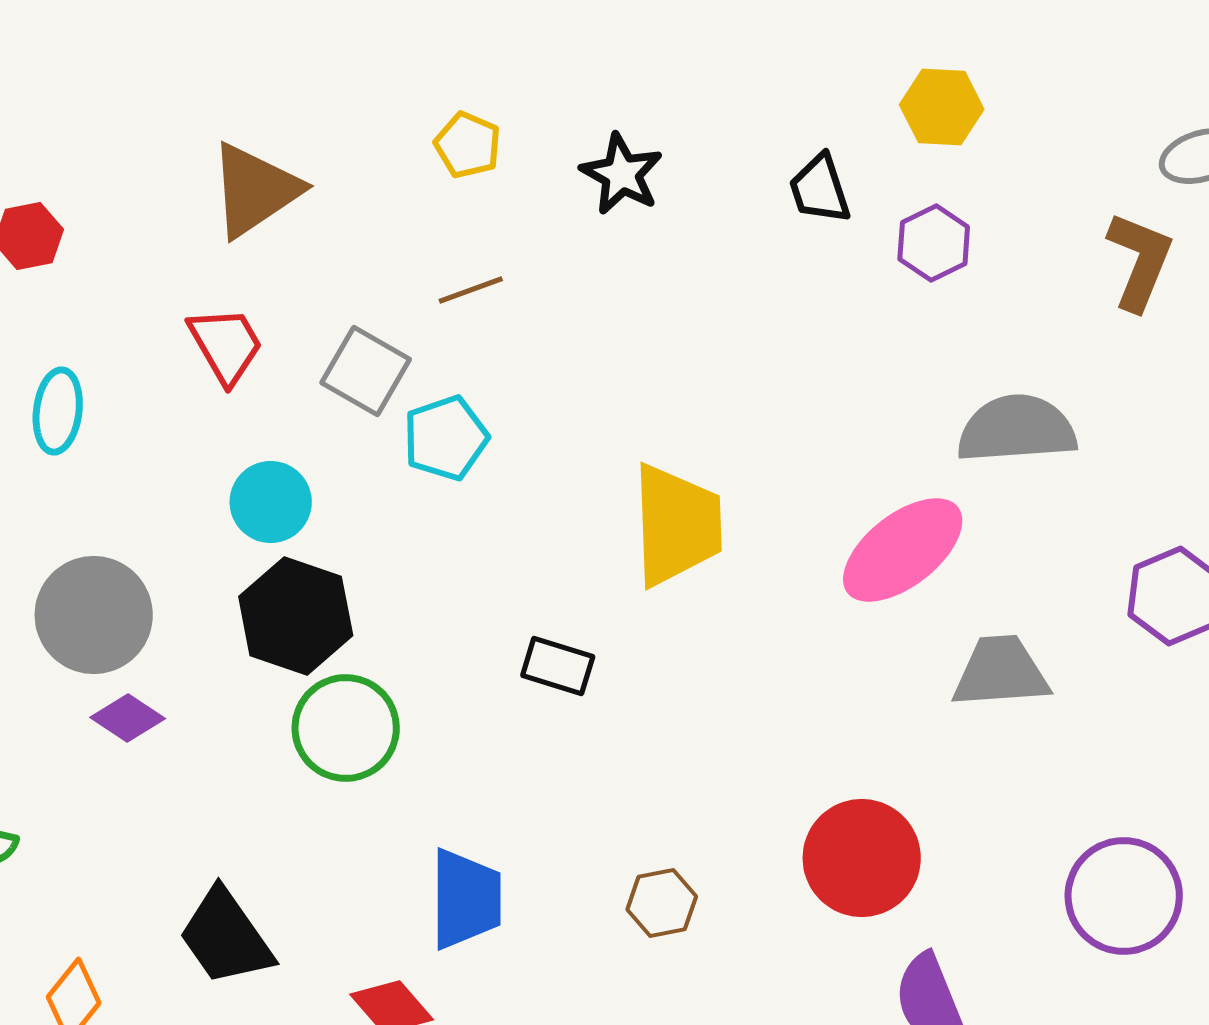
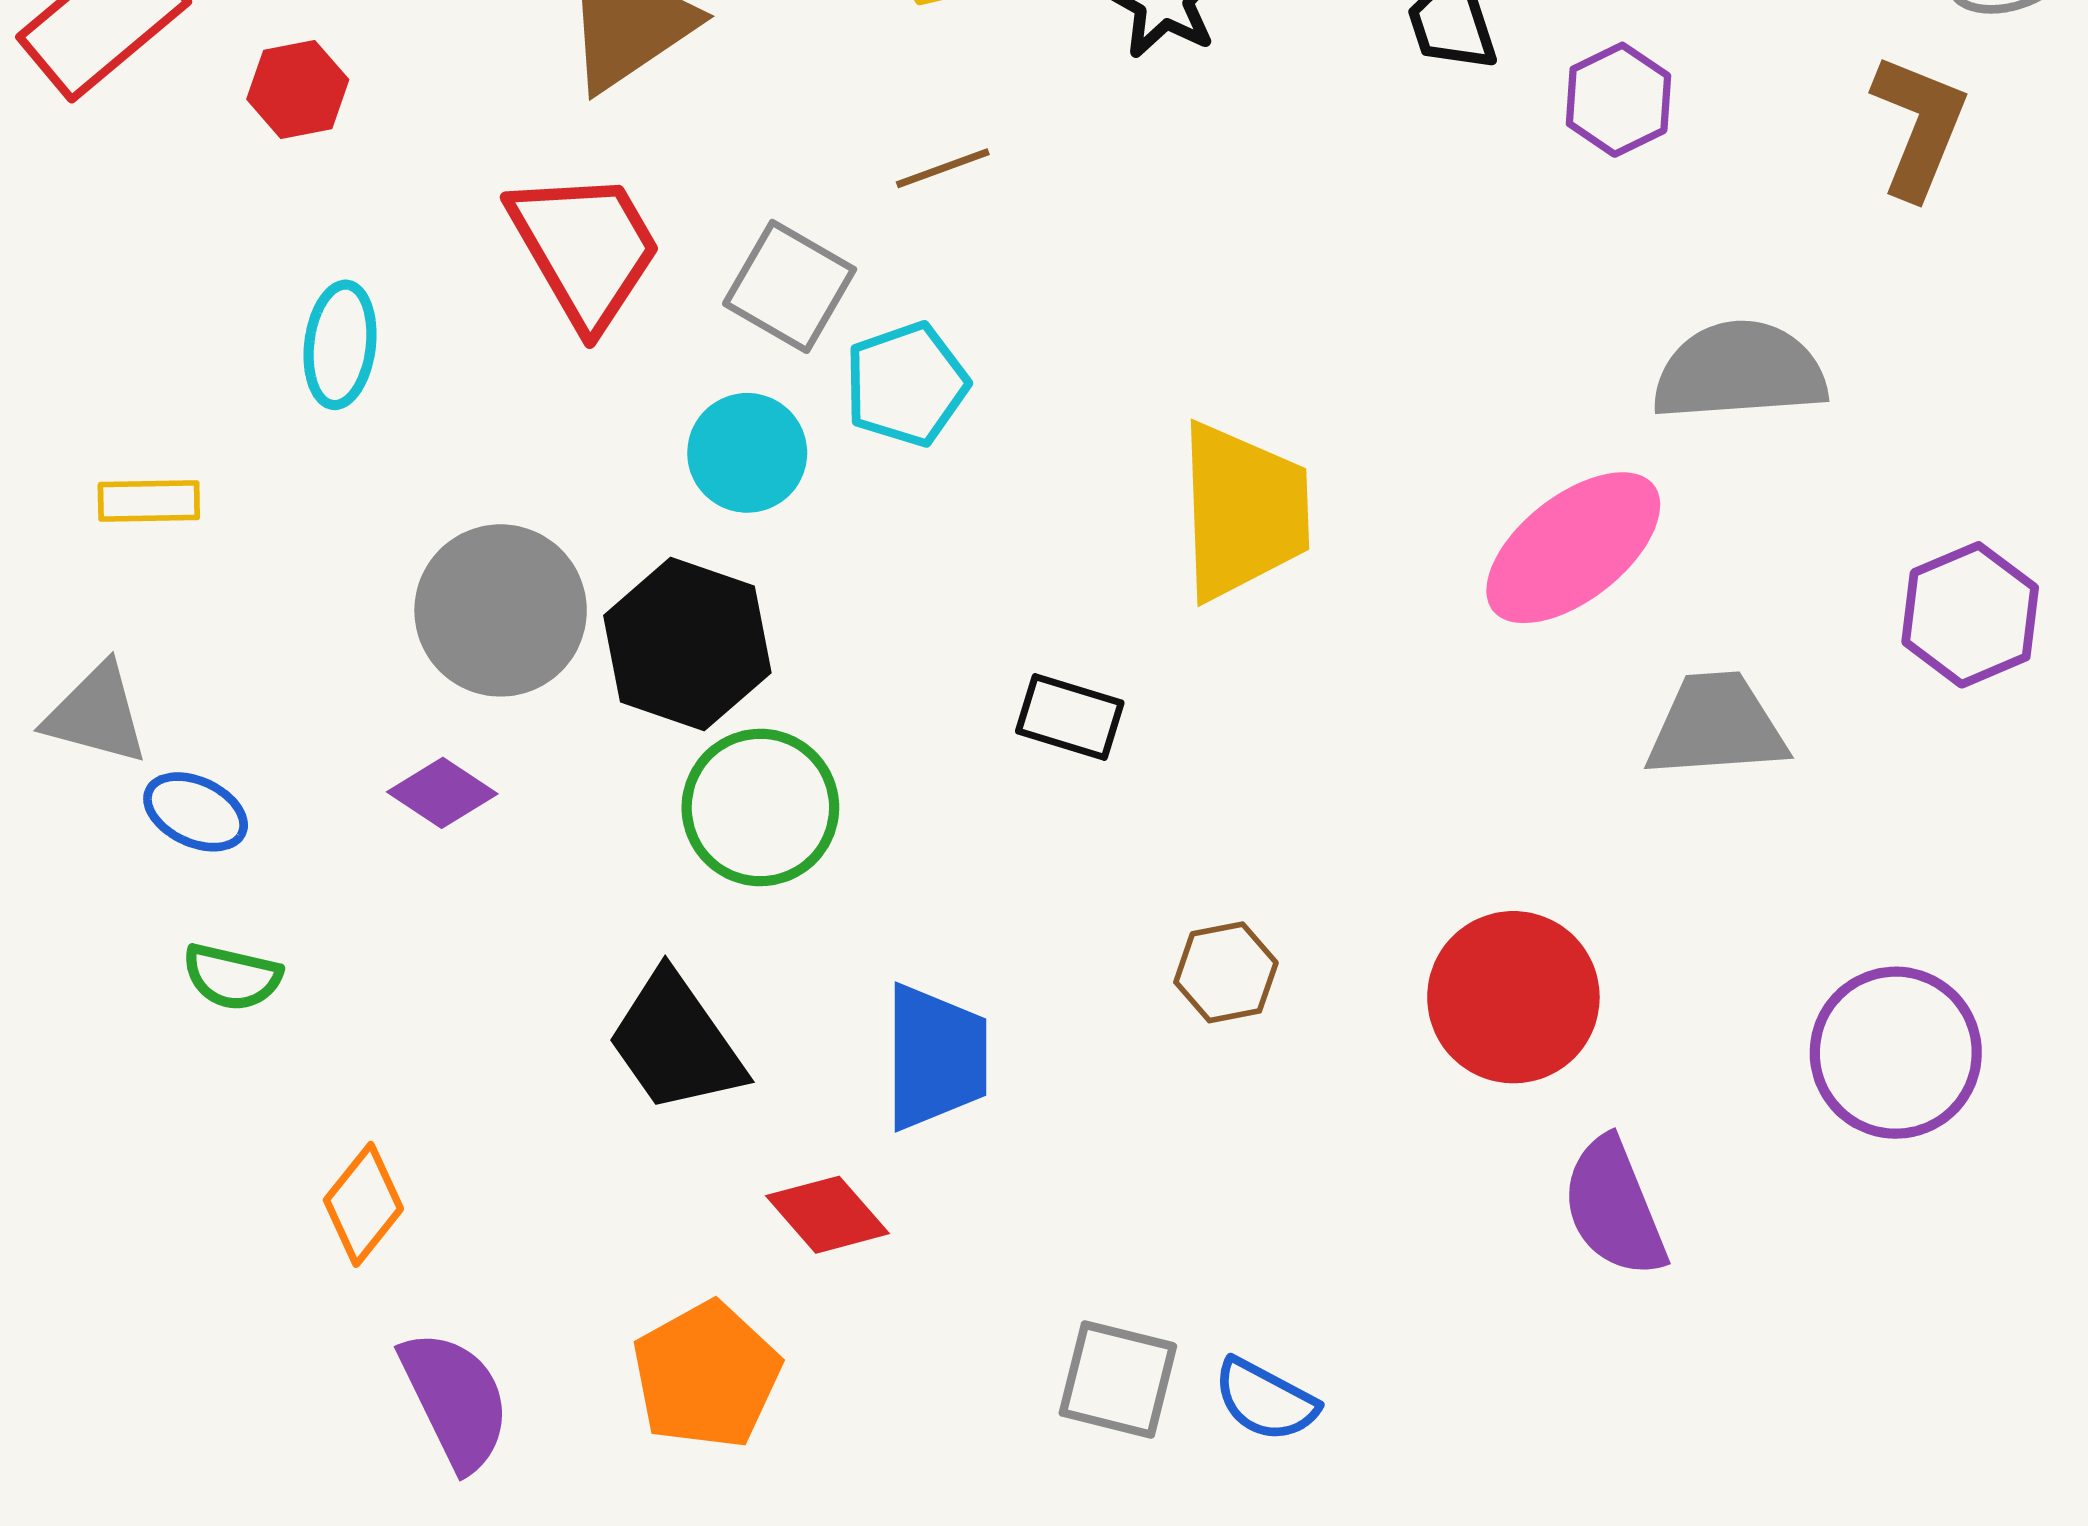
red trapezoid: (226, 345) -> (585, 249), size x1.4
cyan circle: (271, 502) -> (747, 453), moved
gray circle: (94, 615) -> (501, 610), moved
brown hexagon: (662, 903) -> (1226, 972), moved
black trapezoid: (226, 937) -> (676, 1042), moved

